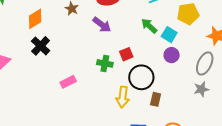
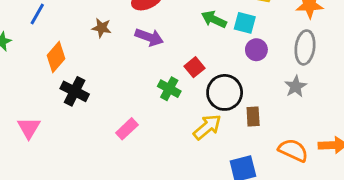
green cross: (105, 63) -> (169, 89), turned 35
gray star: (201, 89) -> (296, 86), moved
yellow arrow: (123, 97) -> (207, 127), turned -120

